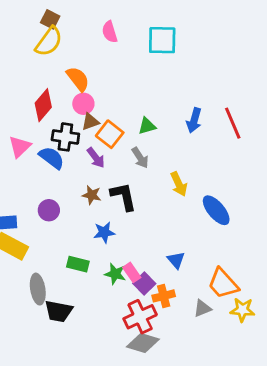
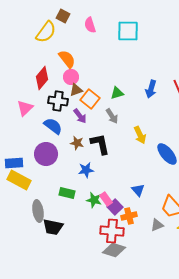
brown square: (50, 19) -> (63, 16), moved
blue semicircle: (52, 158) -> (53, 126), moved
purple circle: (49, 210) -> (46, 154), size x1.5
red cross: (140, 317) -> (112, 231), turned 30

